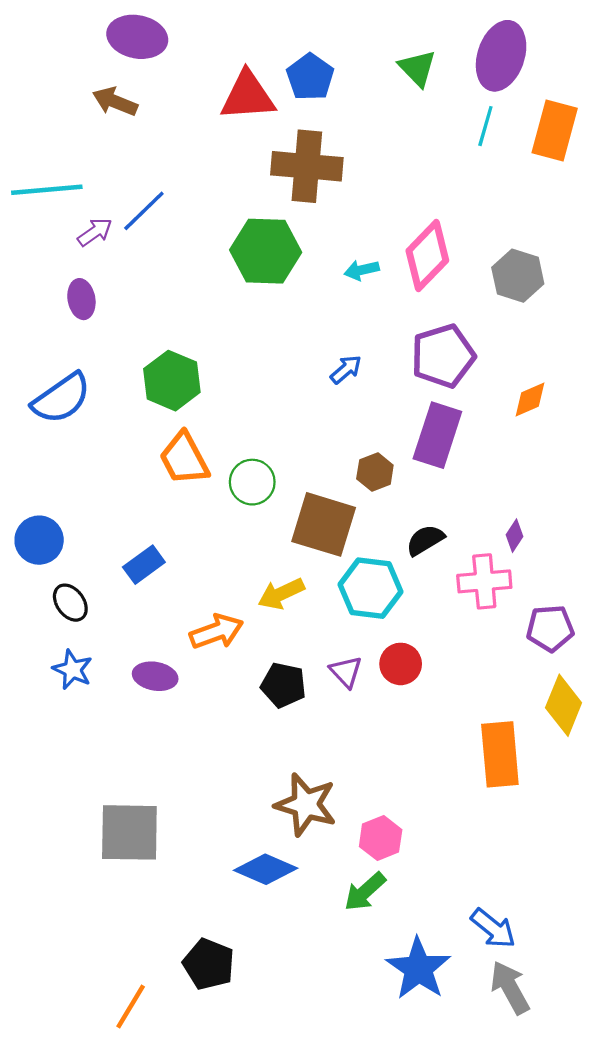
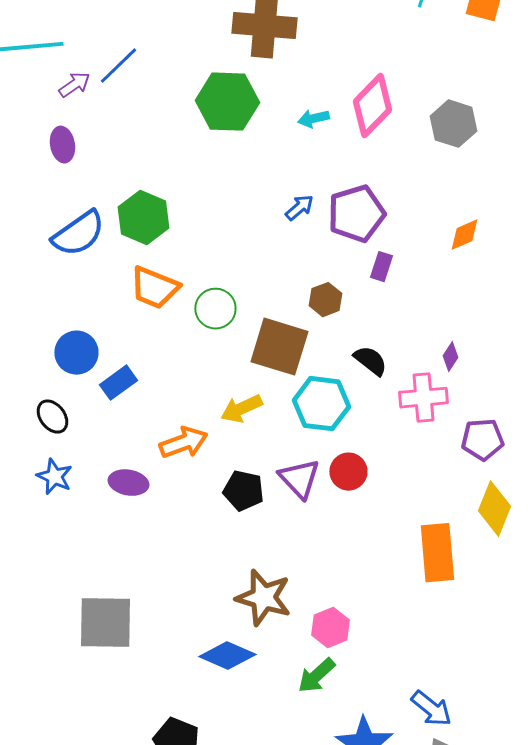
purple pentagon: (443, 356) -> (356, 214), moved
blue semicircle: (61, 398) -> (78, 234), moved
purple rectangle: (437, 435) -> (381, 267), size x0.5
orange trapezoid: (184, 459) -> (154, 288), turned -40
blue circle: (39, 540) -> (76, 353), moved
black semicircle: (425, 540) -> (370, 361), turned 69
purple triangle: (346, 672) -> (299, 479), size x1.4

